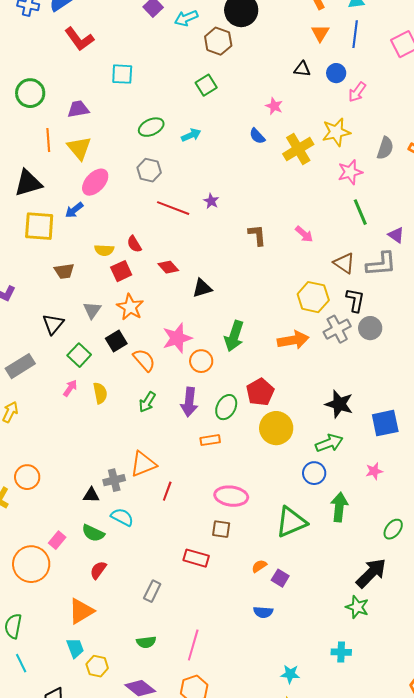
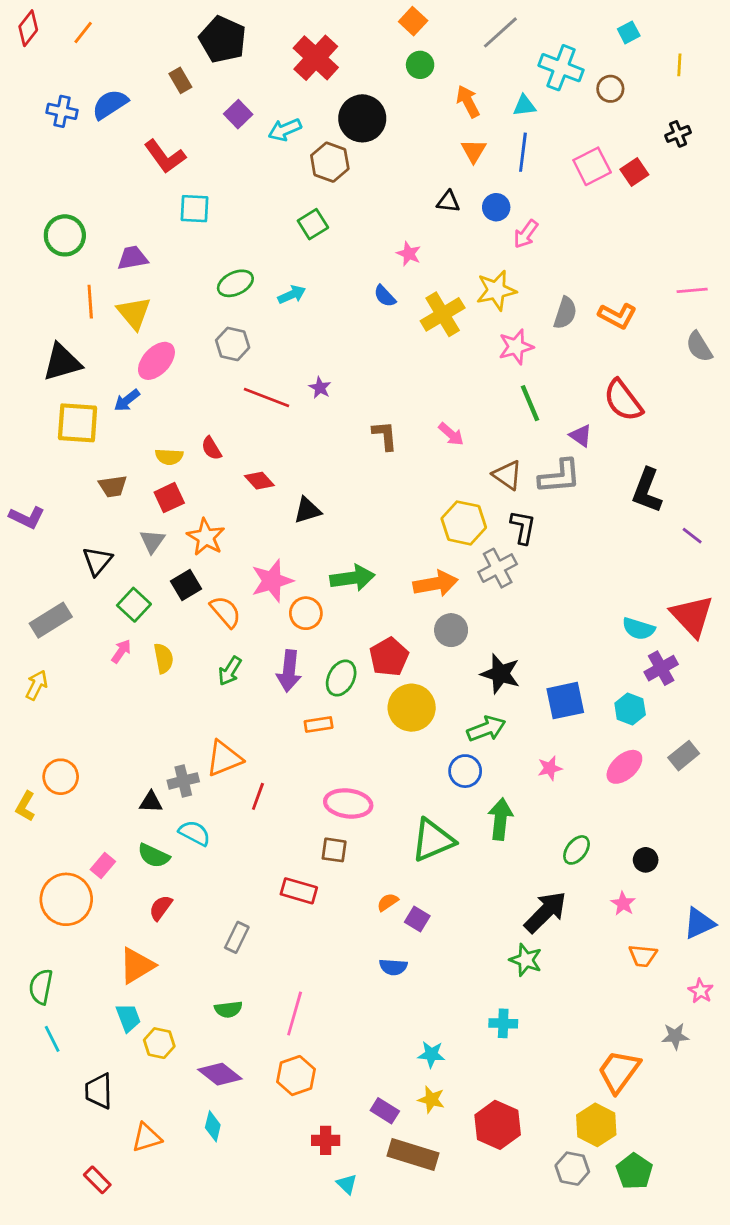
red L-shape: (79, 39) -> (165, 156), moved
red square: (121, 271) -> (169, 498), moved
gray circle: (370, 328) -> (451, 630), moved
green arrow: (234, 336) -> (352, 578), turned -116

